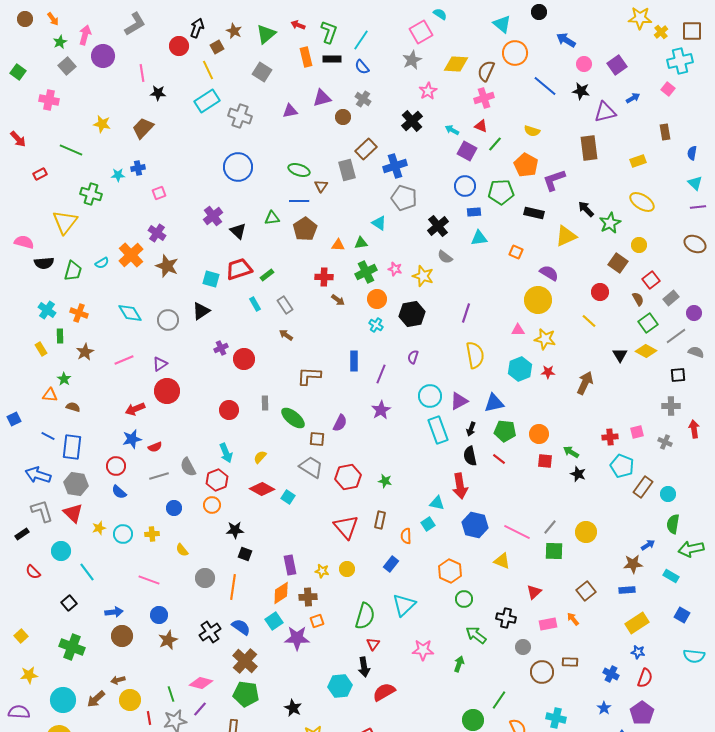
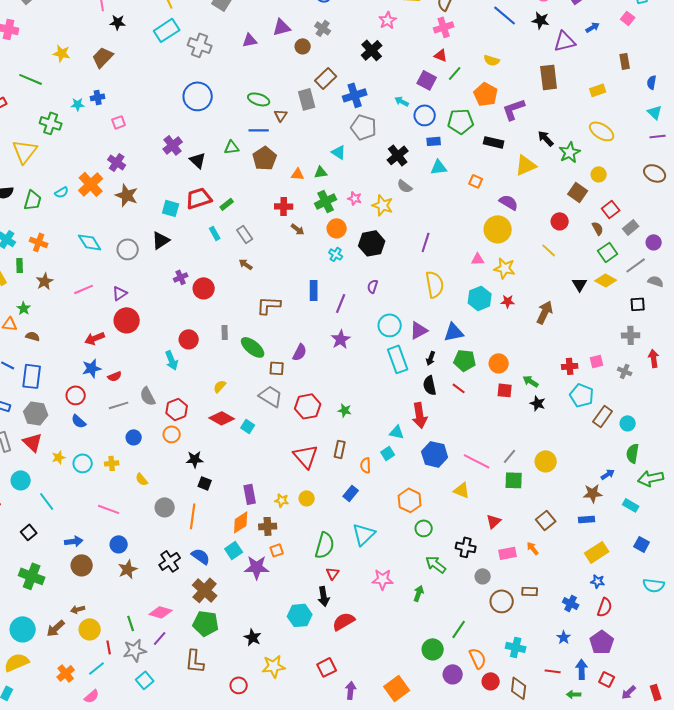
cyan arrow: (452, 130) -> (402, 101), moved
cyan arrow: (226, 453) -> (172, 360), moved

